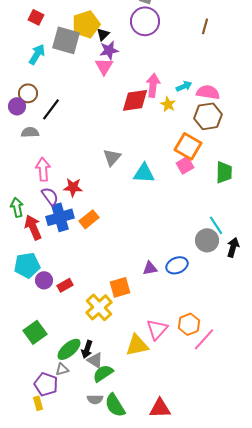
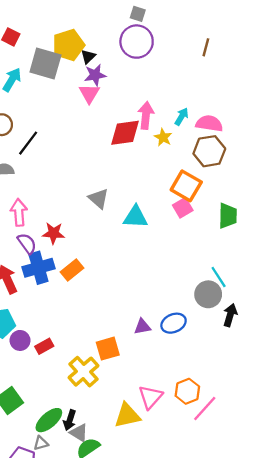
cyan arrow: (184, 86) -> (182, 117), turned -35
gray triangle: (112, 157) -> (99, 199), turned -30
black arrow: (233, 247) -> (230, 315), moved

